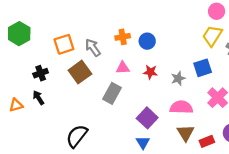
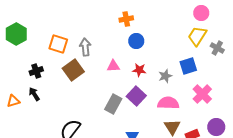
orange cross: (123, 37) -> (126, 19), moved
orange square: (64, 44) -> (58, 44), turned 36
gray arrow: (93, 48) -> (85, 47), turned 30
gray rectangle: (112, 93) -> (113, 104), moved
purple square: (147, 118) -> (136, 96), moved

